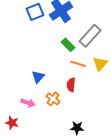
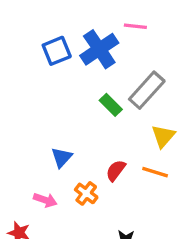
orange line: (78, 64) -> (155, 172), moved
red semicircle: (71, 85) -> (116, 170), turned 32

